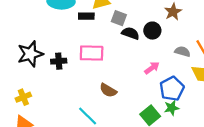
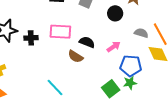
black semicircle: (130, 33) -> (87, 42), moved
blue pentagon: (172, 89) -> (131, 66), turned 30
brown semicircle: (108, 90) -> (75, 56), moved

